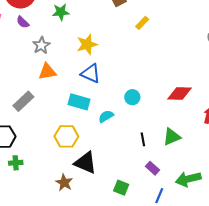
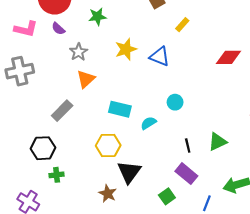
orange triangle: (47, 72) -> (86, 79), turned -30
blue triangle: (91, 73) -> (160, 56), moved
red diamond: (179, 94) -> (229, 57), moved
black triangle: (86, 163) -> (129, 172), turned 45
purple rectangle: (152, 168) -> (186, 174), moved, size x1.5
green square: (121, 188) -> (167, 196), turned 35

